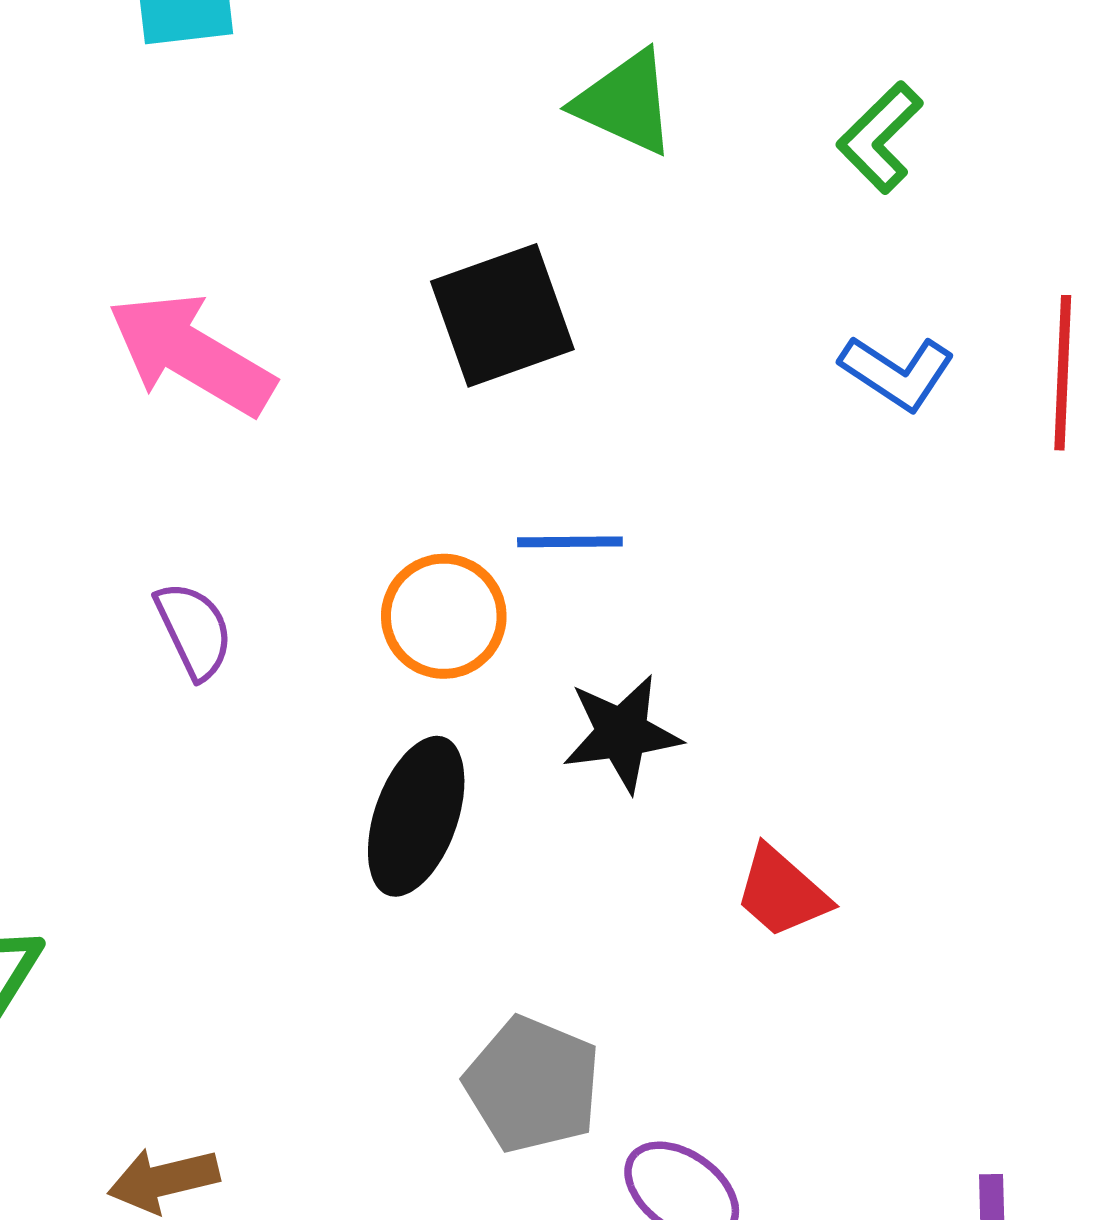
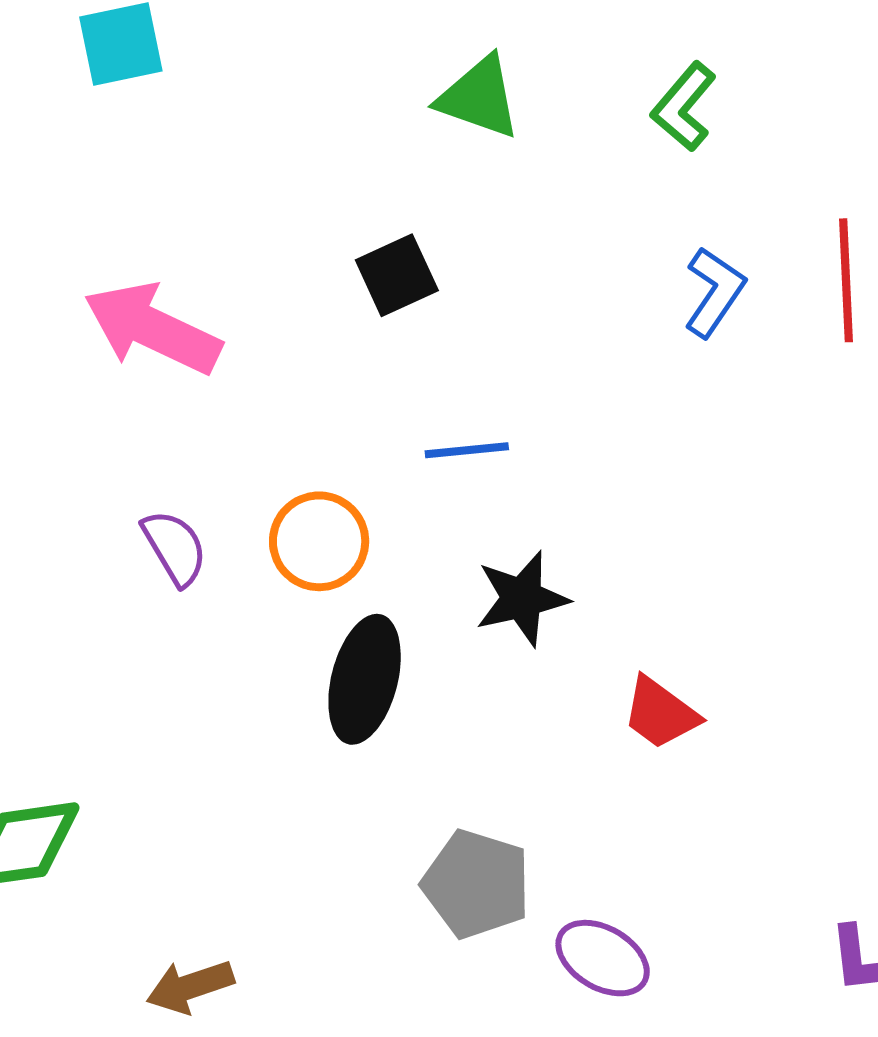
black square: (502, 315) -> (397, 275), size x0.7
blue L-shape: (897, 372) -> (714, 292), turned -84
orange circle: (444, 616) -> (319, 541), moved

